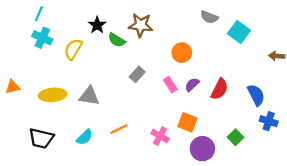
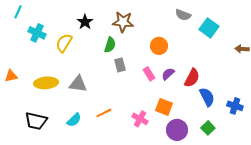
cyan line: (39, 14) -> (18, 12), moved
green semicircle: (117, 40) -> (110, 45), moved, turned -105
gray rectangle: (137, 74) -> (120, 65), turned -56
blue semicircle: (256, 95) -> (207, 97), moved
green square: (236, 137) -> (208, 128), moved

